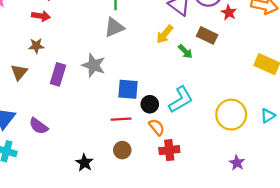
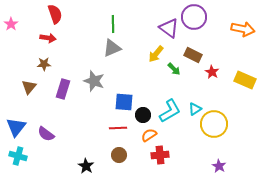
red star: (229, 13) -> (212, 72), moved
cyan triangle: (268, 116) -> (195, 109), moved
orange semicircle: (157, 127) -> (149, 135), turned -84

